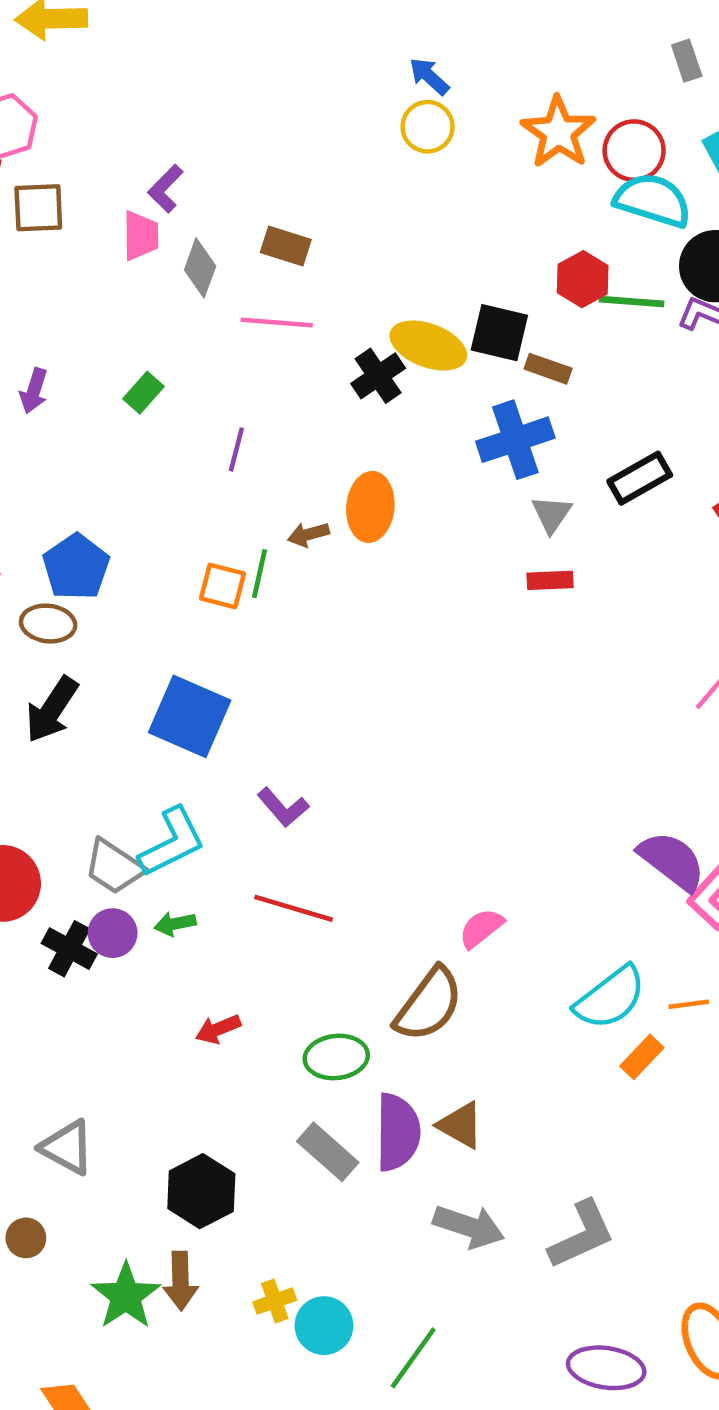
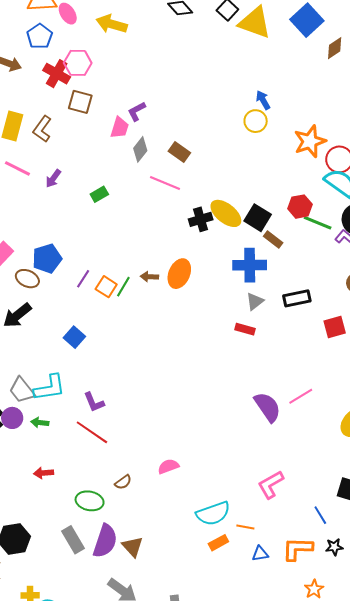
purple line: (236, 449) -> (83, 279), moved
blue square: (190, 716) -> (74, 337), size x0.6
purple L-shape: (283, 807) -> (94, 402), moved
purple semicircle: (672, 861) -> (267, 407), moved
brown semicircle: (429, 1004) -> (123, 482), moved, size x0.5

